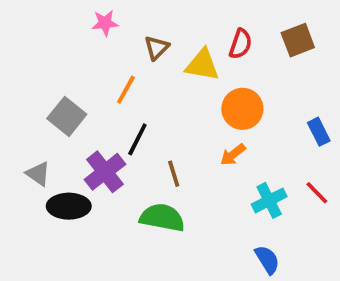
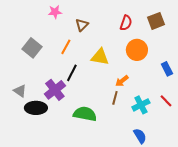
yellow triangle: (202, 65) -> (100, 57), moved
orange circle: (242, 109) -> (137, 50), moved
gray square: (67, 116) -> (32, 48), moved
brown line: (174, 174) -> (115, 98), moved, turned 32

